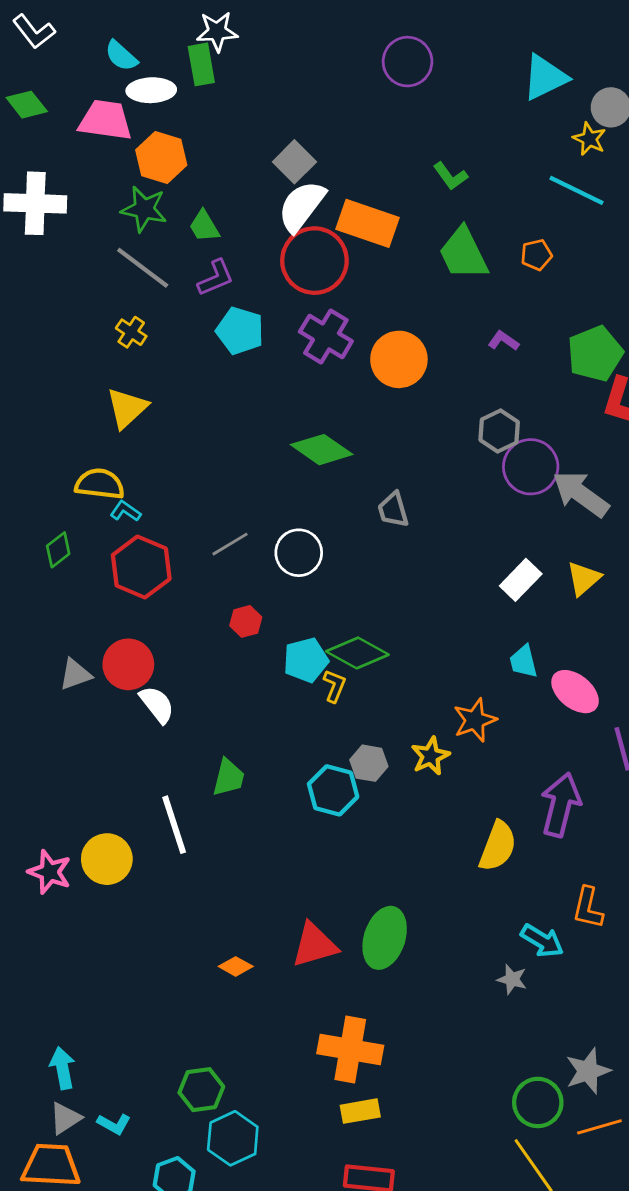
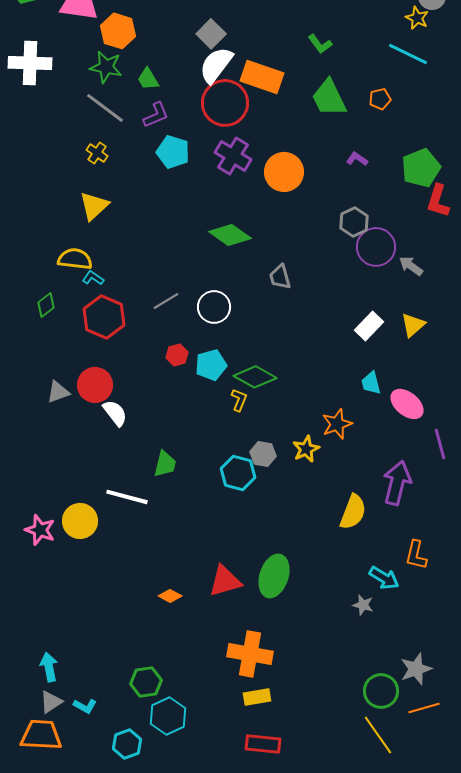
gray arrow: (581, 494) -> (411, 266), size x0.6
cyan pentagon: (306, 660) -> (211, 365), moved
white line: (174, 825) -> (127, 497), turned -57

